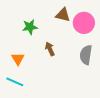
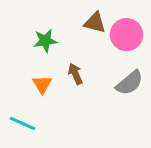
gray semicircle: (86, 55) -> (130, 83), turned -138
orange triangle: (18, 59) -> (42, 84), moved

